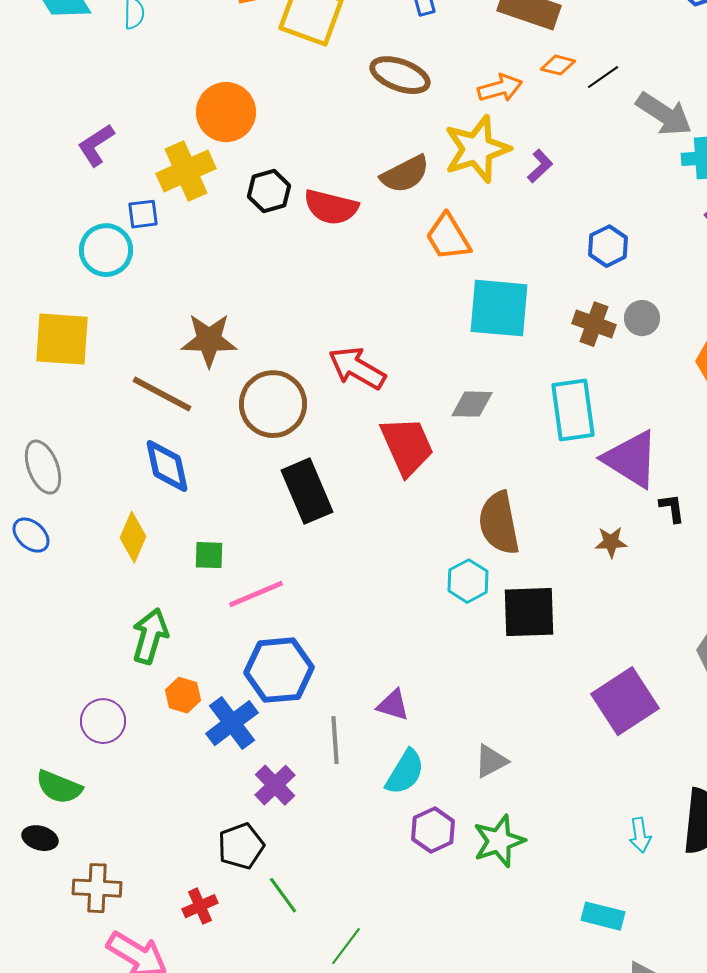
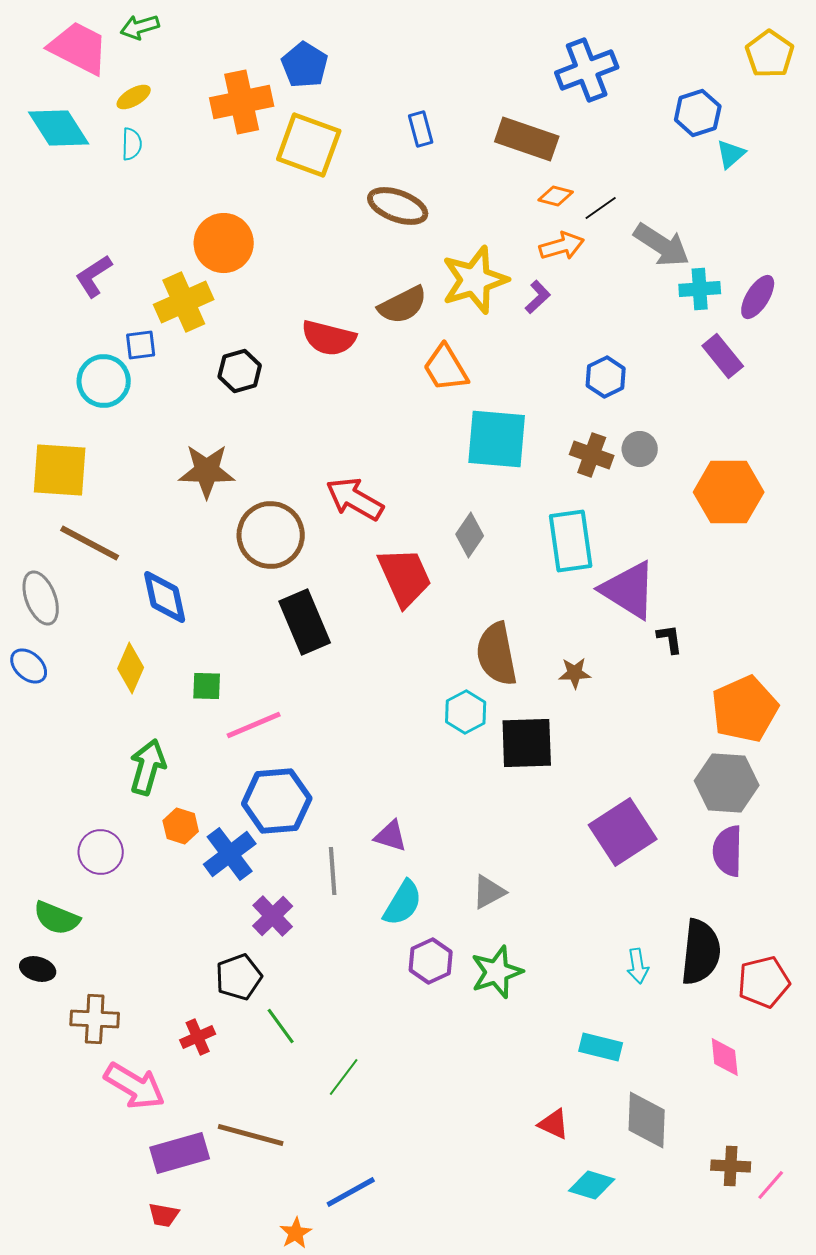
orange arrow: (500, 88) -> (562, 246), moved
black hexagon: (269, 191) -> (240, 371), moved
brown line: (162, 394) -> (90, 543), moved
gray diamond: (472, 404) -> (470, 535), turned -57
brown star: (611, 542) -> (575, 673), moved

